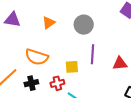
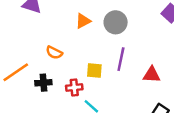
orange triangle: (49, 23) -> (83, 21), moved
orange semicircle: (37, 57) -> (54, 53), size x0.6

